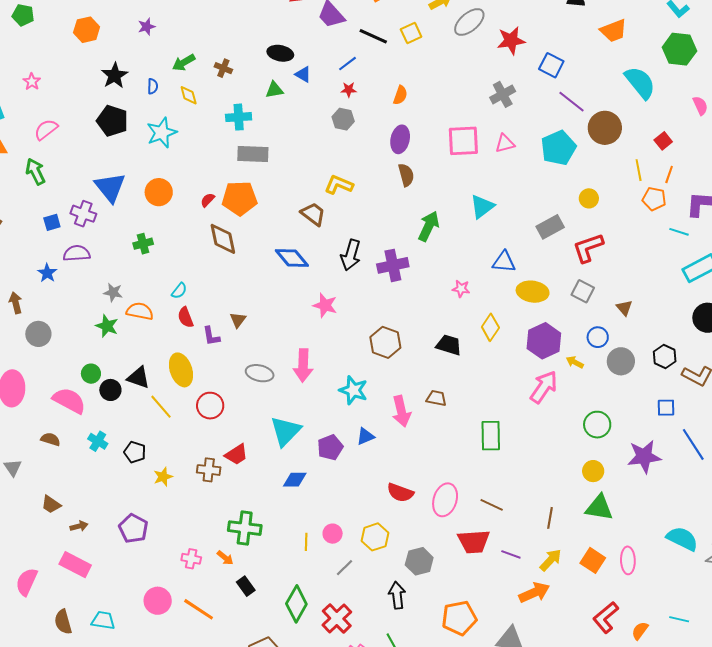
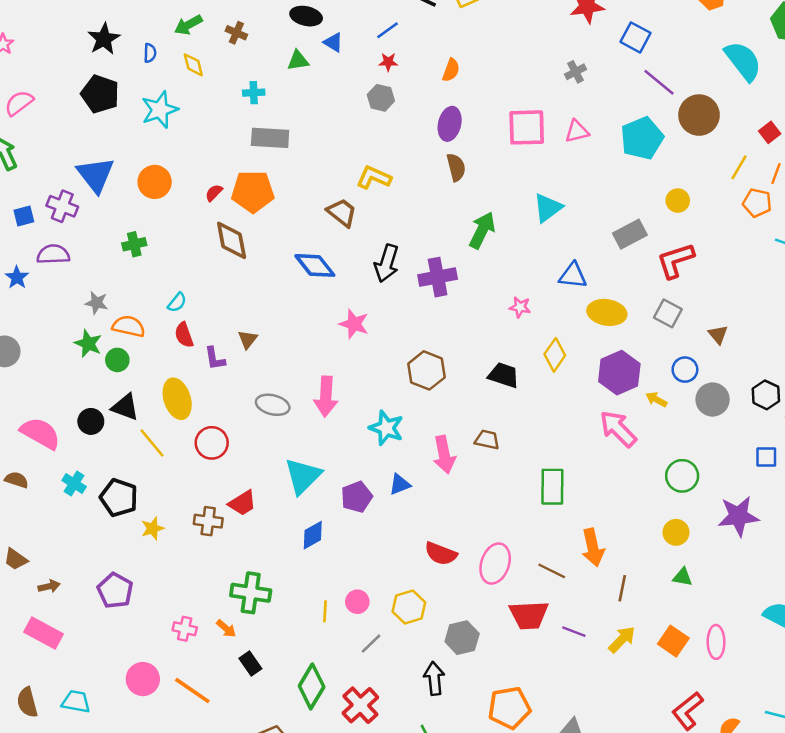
gray cross: (503, 94) -> (575, 72), size x0.7
cyan cross: (239, 117) -> (254, 93), size x0.7
yellow line: (639, 170) -> (739, 167), turned 40
green circle: (91, 374) -> (117, 360), moved
pink arrow: (544, 387) -> (618, 429), turned -80
black pentagon: (135, 452) -> (119, 498), size x1.4
blue diamond: (295, 480) -> (313, 535), turned -30
green triangle: (599, 508) -> (683, 577), size x0.6
orange arrow: (534, 593) -> (593, 547), moved, turned 100

